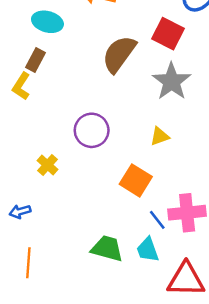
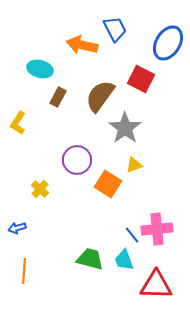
brown rectangle: (36, 60) -> (58, 97), moved
gray star: (172, 81) -> (125, 128), moved
orange square: (136, 180) -> (108, 184), moved

